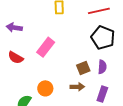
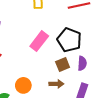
black pentagon: (103, 38) -> (69, 40), moved
pink rectangle: (46, 47) -> (39, 41), moved

